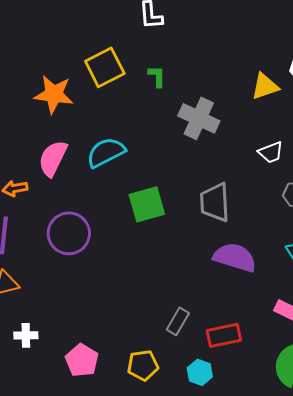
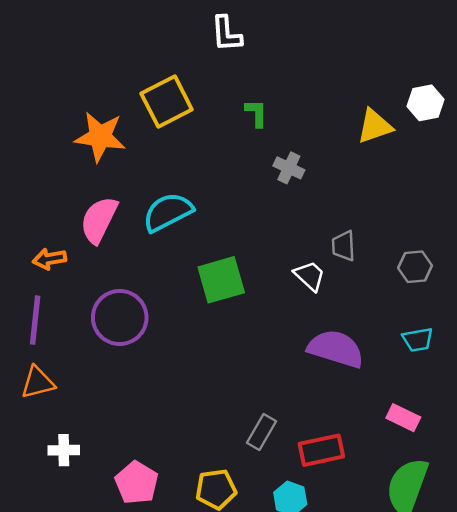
green L-shape: (157, 76) -> (256, 113), moved
gray cross: (199, 118) -> (289, 168), size x0.6
white trapezoid: (271, 152) -> (310, 276), moved, turned -116
gray trapezoid: (215, 202) -> (344, 246), moved, size x0.6

